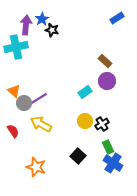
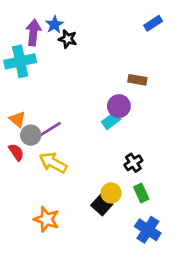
brown rectangle: (105, 61) -> (137, 80), turned -32
purple circle: (107, 81) -> (119, 106), moved
yellow circle: (85, 121) -> (111, 193), moved
red semicircle: (13, 131) -> (16, 152), moved
blue cross: (113, 163) -> (148, 230), moved

